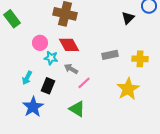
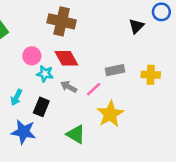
pink line: (84, 83) -> (94, 89), moved
yellow star: (128, 89) -> (110, 114), moved
blue star: (33, 107) -> (24, 132), turned -30

